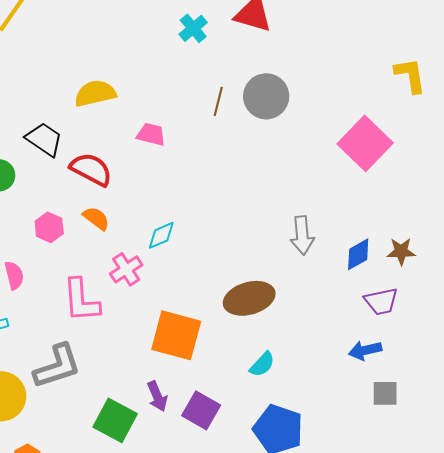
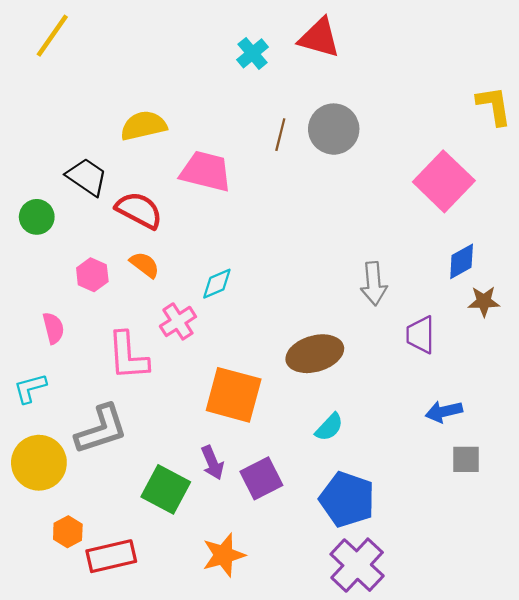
pink trapezoid: (151, 134) -> (206, 171), size x1.6
blue diamond: (358, 254) -> (462, 261), moved
purple trapezoid: (381, 301) -> (420, 335), moved, turned 102
purple square: (201, 410) -> (261, 478), turned 33

